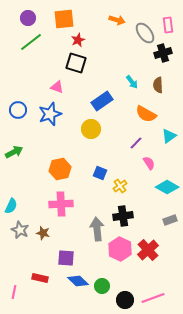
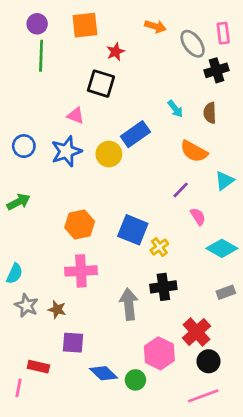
red star: (78, 40) -> (116, 52), moved
green line: (31, 42) -> (41, 56), turned -50
yellow circle: (91, 129) -> (109, 154), moved
blue square: (100, 173) -> (133, 230), size x1.6
pink hexagon: (120, 249) -> (159, 353), moved
purple square: (66, 258) -> (73, 343), moved
red rectangle: (40, 278) -> (38, 367), moved
black circle: (125, 300) -> (209, 361), moved

